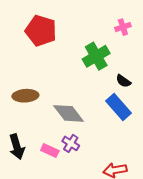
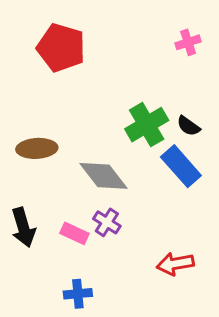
green cross: (96, 56) -> (147, 125), moved

